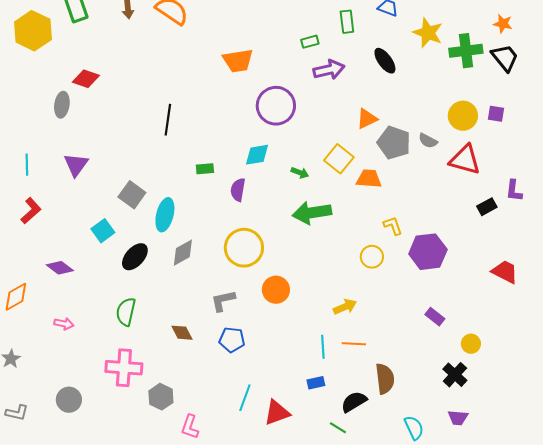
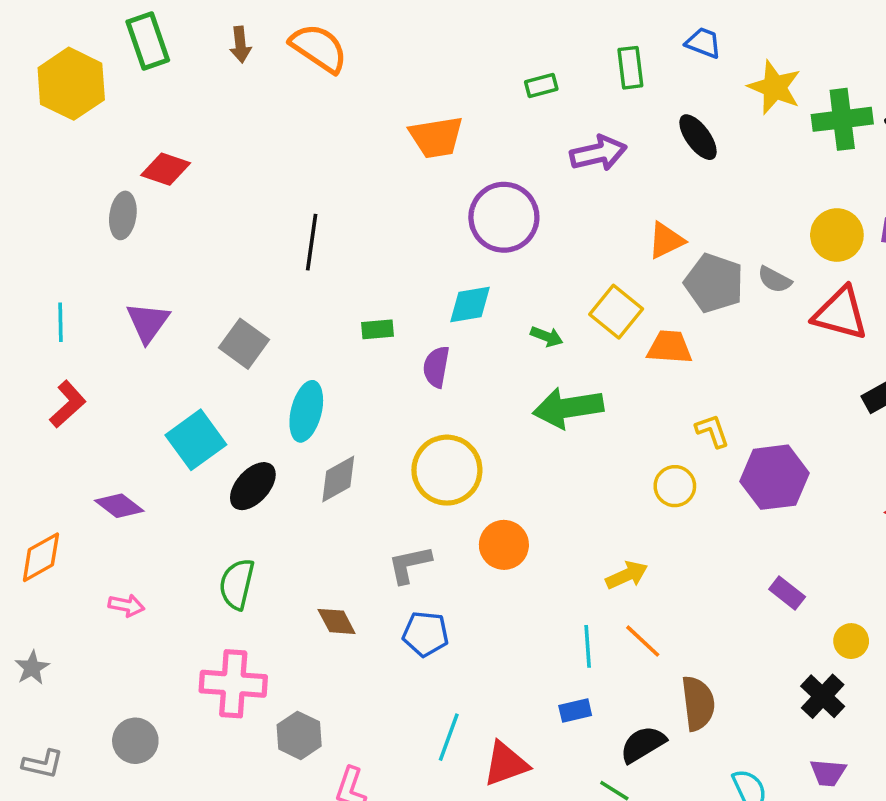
green rectangle: (310, 42) -> (541, 85), moved
gray square: (132, 195) -> (244, 344), moved
cyan square: (103, 231) -> (196, 440), size x1.4
orange line: (354, 344) -> (643, 641), turned 40

